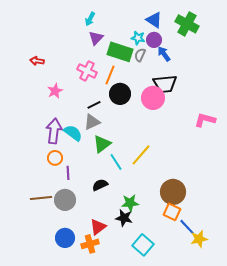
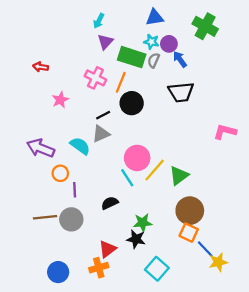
blue triangle: (154, 20) -> (155, 18), moved, turned -42
pink circle: (153, 98) -> (137, 158), moved
purple arrow: (54, 131) -> (41, 148), moved, turned -75
green triangle: (102, 144) -> (179, 176), moved
blue circle: (65, 238) -> (58, 272), moved

